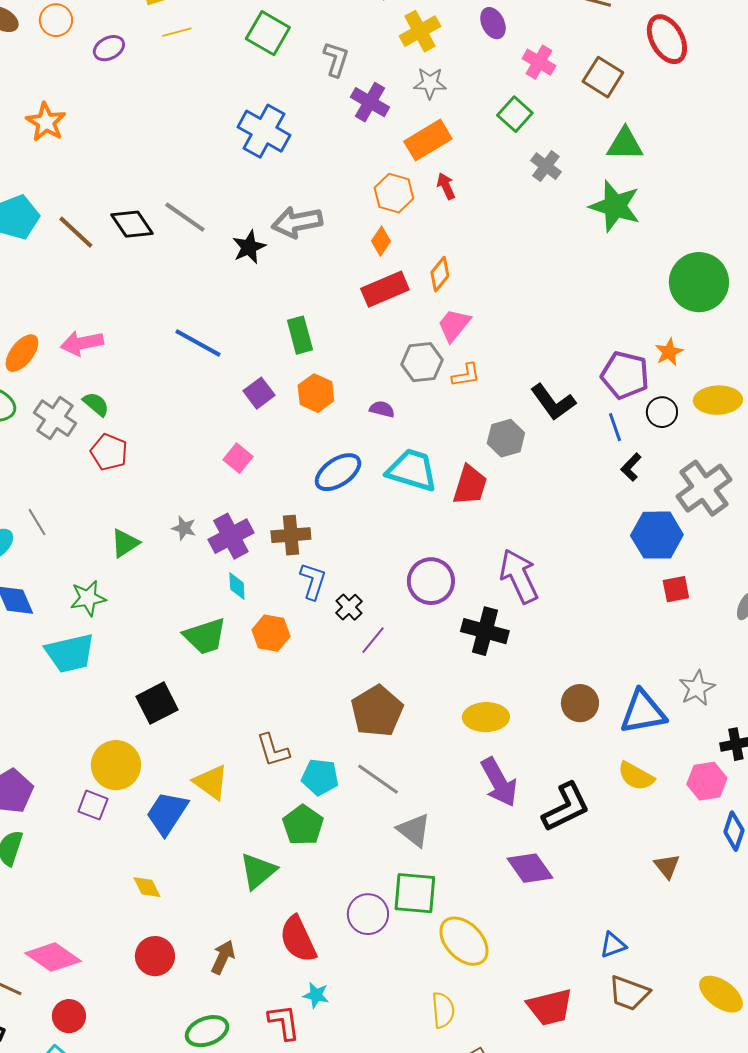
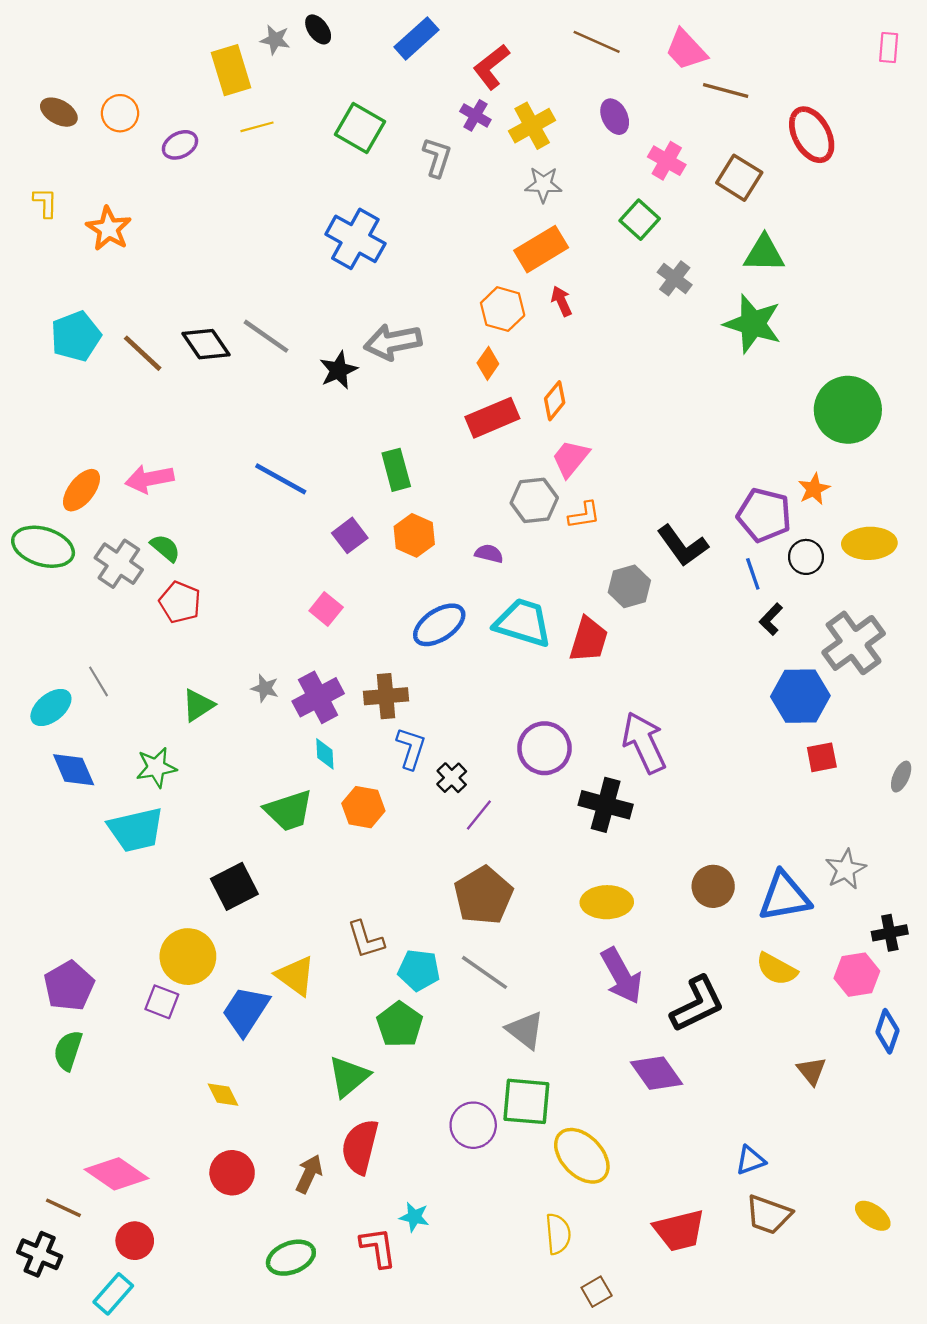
purple cross: (370, 102) -> (475, 115), moved, size x0.7
red semicircle: (298, 939) -> (360, 1147), moved, turned 39
yellow ellipse: (721, 994) -> (873, 1216), size x0.7

